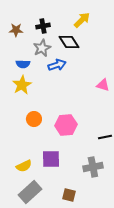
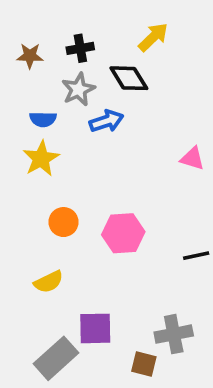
purple square: (51, 159) -> (95, 328), moved
yellow semicircle: (24, 166) -> (49, 282), moved
gray cross: (93, 167) -> (174, 334), moved
brown square: (69, 195) -> (144, 364), moved

